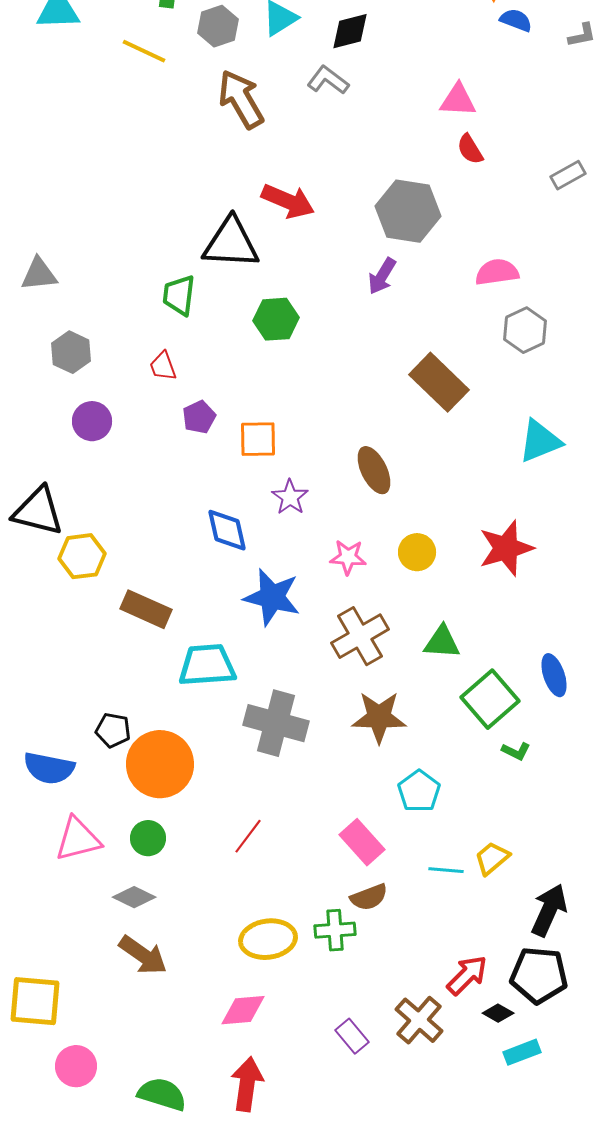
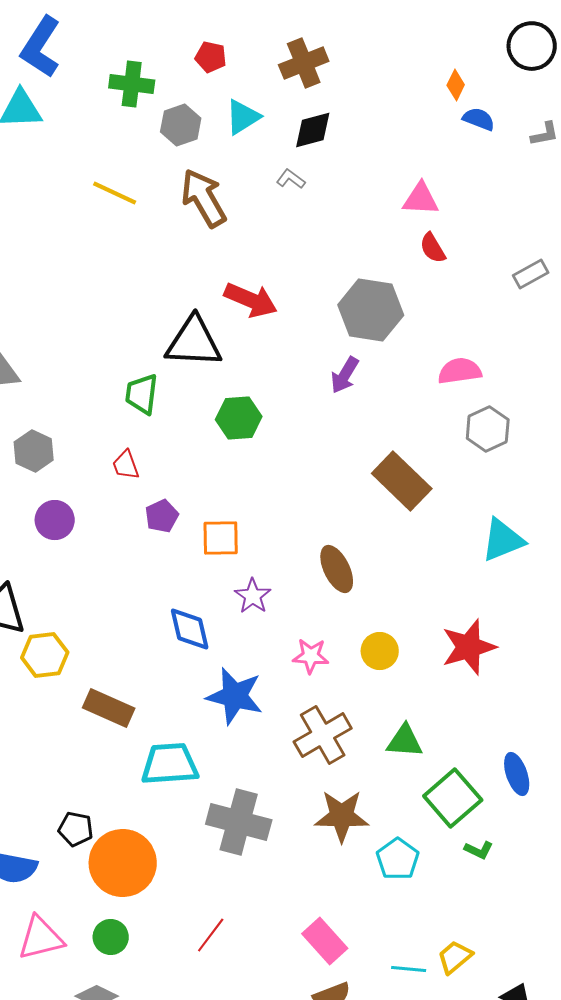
yellow line: (144, 51) -> (115, 193), moved
gray L-shape: (328, 80) -> (291, 179), size x0.7
cyan pentagon: (419, 791) -> (398, 859), moved

